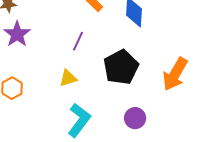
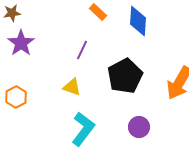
yellow triangle: (68, 78) -> (72, 87), turned 36

